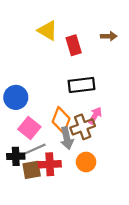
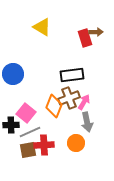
red rectangle: (74, 45) -> (85, 38), moved
blue circle: (16, 97) -> (13, 74), moved
brown cross: (83, 127) -> (69, 98), moved
gray arrow: (67, 138) -> (87, 122), moved
black cross: (16, 156) -> (11, 125), moved

